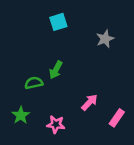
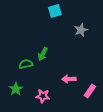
cyan square: (58, 22) -> (55, 11), moved
pink arrow: (90, 102) -> (69, 79), turned -136

